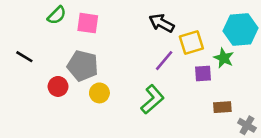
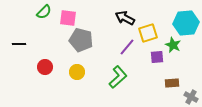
black line: (24, 57) -> (19, 44), turned -32
gray pentagon: (83, 66) -> (81, 40), moved

